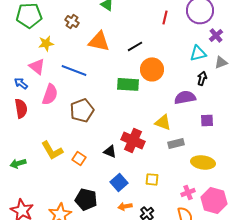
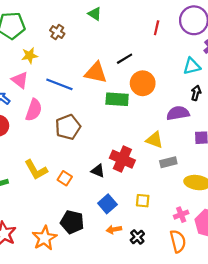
orange triangle: (99, 41) -> (96, 73), moved

